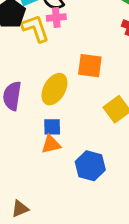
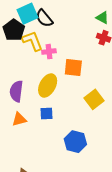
pink cross: (56, 17) -> (49, 52), moved
orange triangle: (51, 144) -> (19, 119), moved

